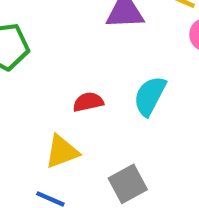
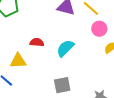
gray square: (128, 184) -> (62, 85), moved

